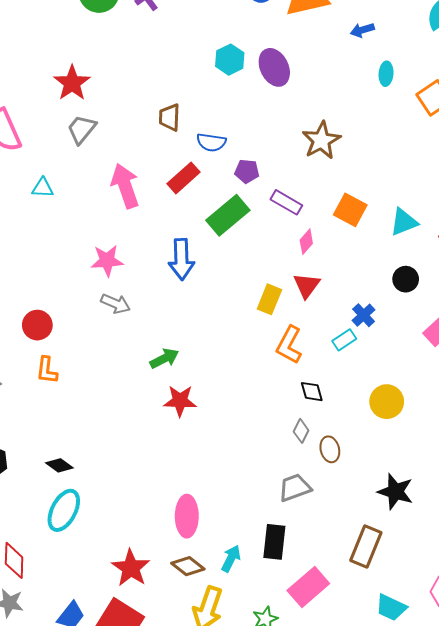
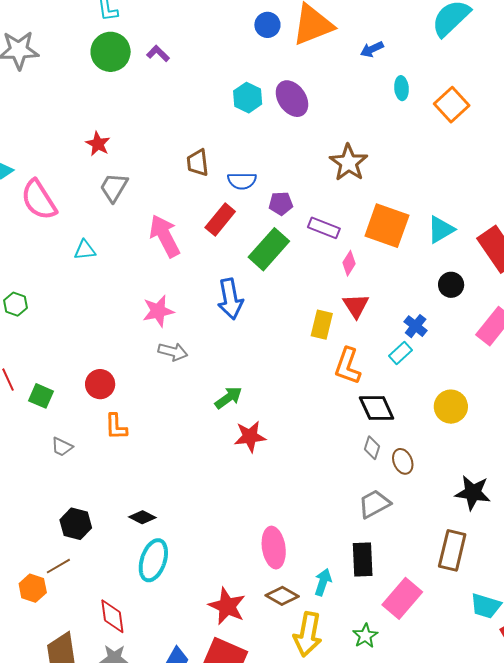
red star: (72, 83) -> (98, 144), size x0.7
orange square: (350, 210) -> (387, 226), size x1.4
black diamond: (312, 392) -> (377, 408), size x1.5

